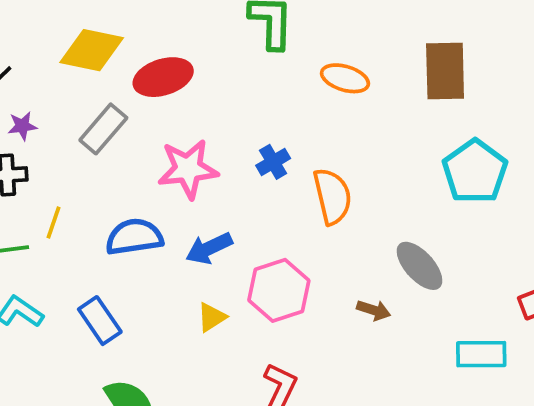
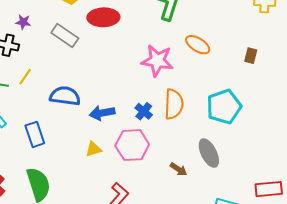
brown rectangle: (445, 71) -> (251, 56), size x0.5
gray rectangle: (103, 129) -> (65, 35), turned 68
blue cross: (273, 162) -> (144, 111), moved, turned -36
pink star: (188, 169) -> (157, 61), moved
cyan pentagon: (475, 172) -> (224, 107), moved

